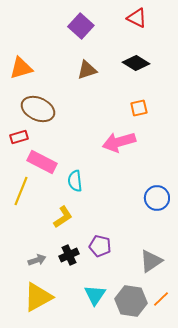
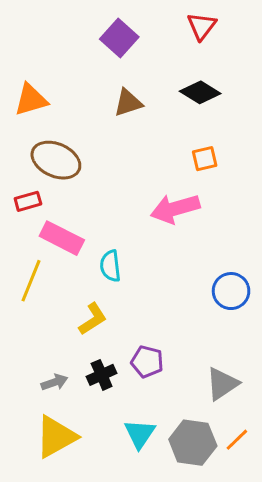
red triangle: (137, 18) -> (202, 26), turned 40

